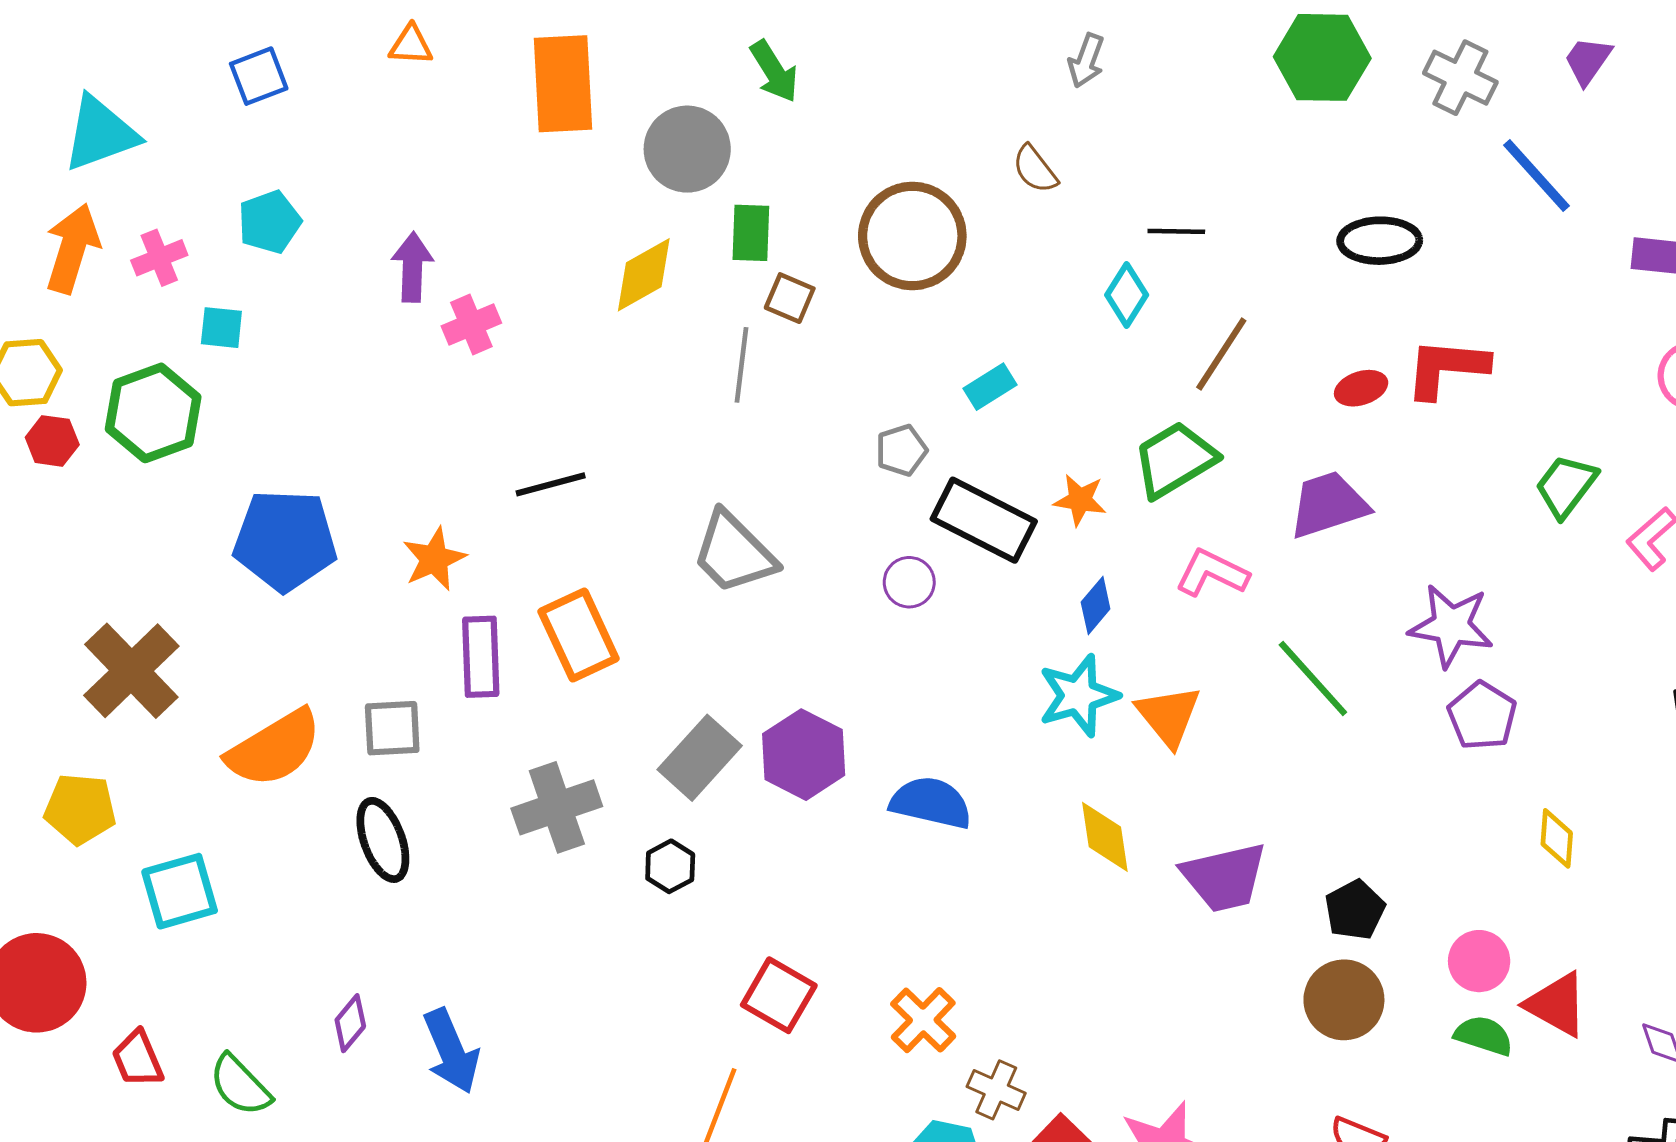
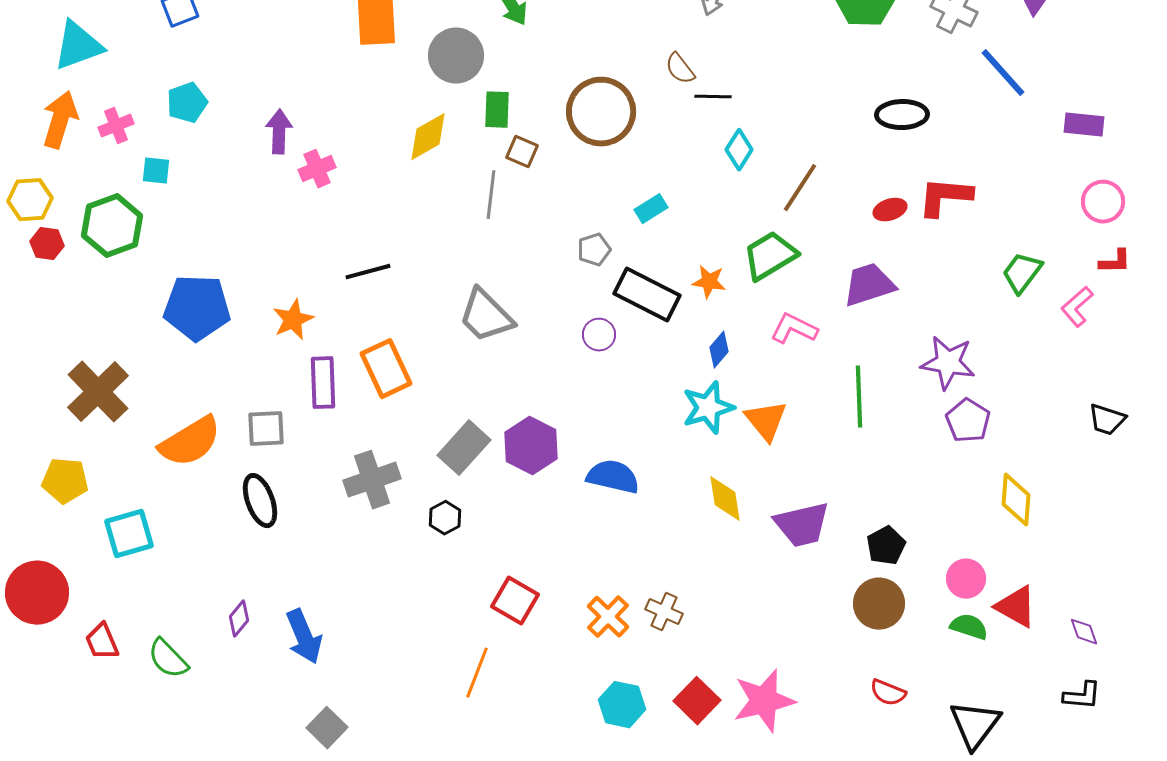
black line: (1176, 231) -> (713, 97), moved
green line: (1313, 678) -> (859, 397), turned 40
yellow diamond: (1557, 838) -> (1016, 500), size x1.4
brown cross: (996, 1090) -> (664, 612), moved

